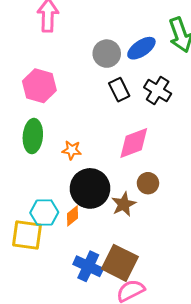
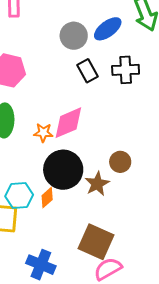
black cross: (158, 90) -> (126, 70), turned -32
pink diamond: (134, 143) -> (68, 123), moved
blue cross: (88, 266) -> (41, 265), moved

